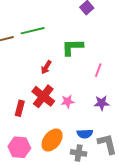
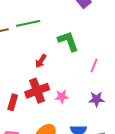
green L-shape: (72, 47) -> (68, 41), turned 70
red cross: (43, 96) -> (37, 91), turned 30

